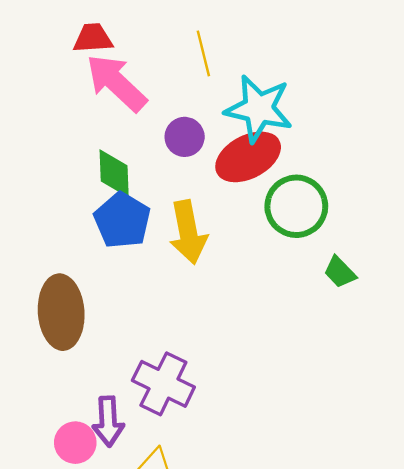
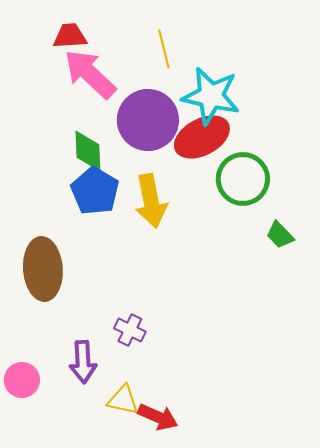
purple circle: (185, 137) -> (148, 120), size x1.8
purple cross: (163, 384) -> (130, 330), size x0.6
pink circle: (75, 443) -> (22, 380), moved

